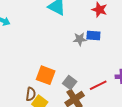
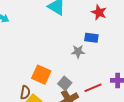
gray star: (80, 39) -> (78, 52), moved

